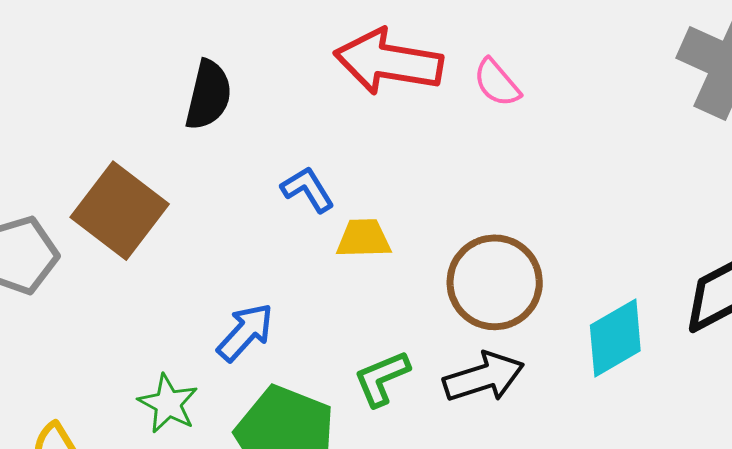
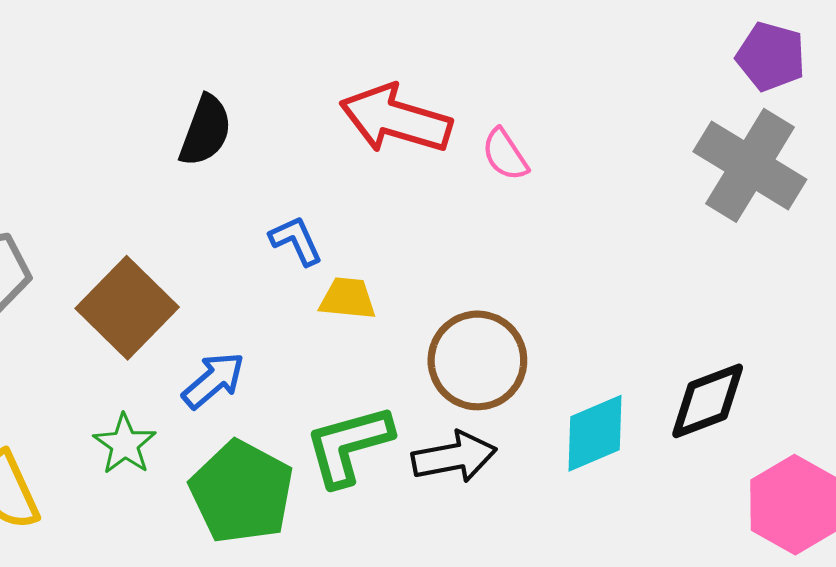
brown square: (120, 211) -> (127, 308), moved
green L-shape: (382, 378) -> (349, 445), size x1.5

